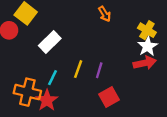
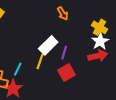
white rectangle: (50, 42) -> (48, 45), moved
purple line: (99, 70) -> (64, 53), moved
red square: (109, 97) -> (66, 72), moved

